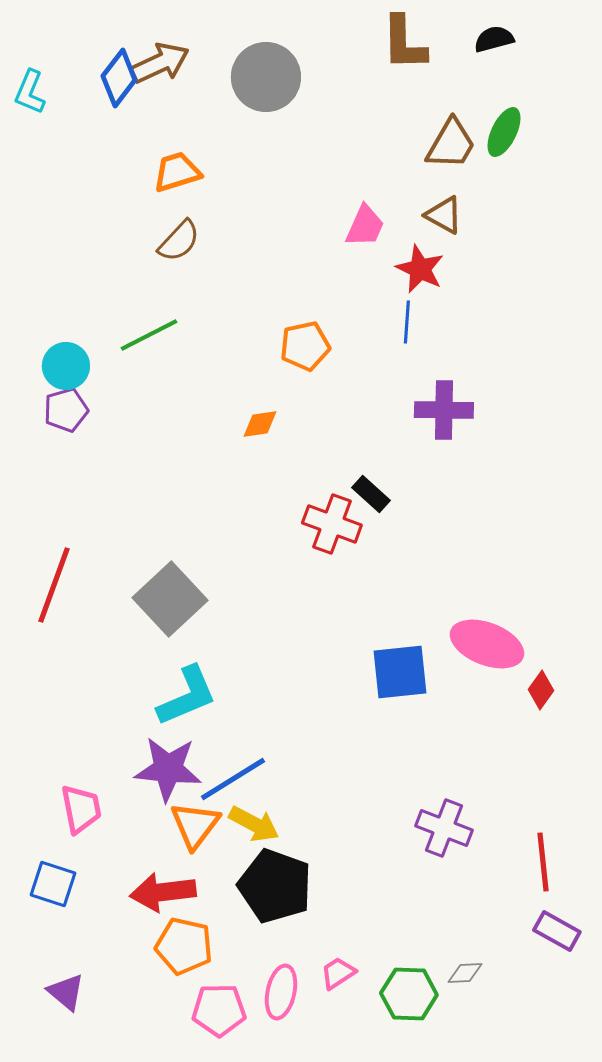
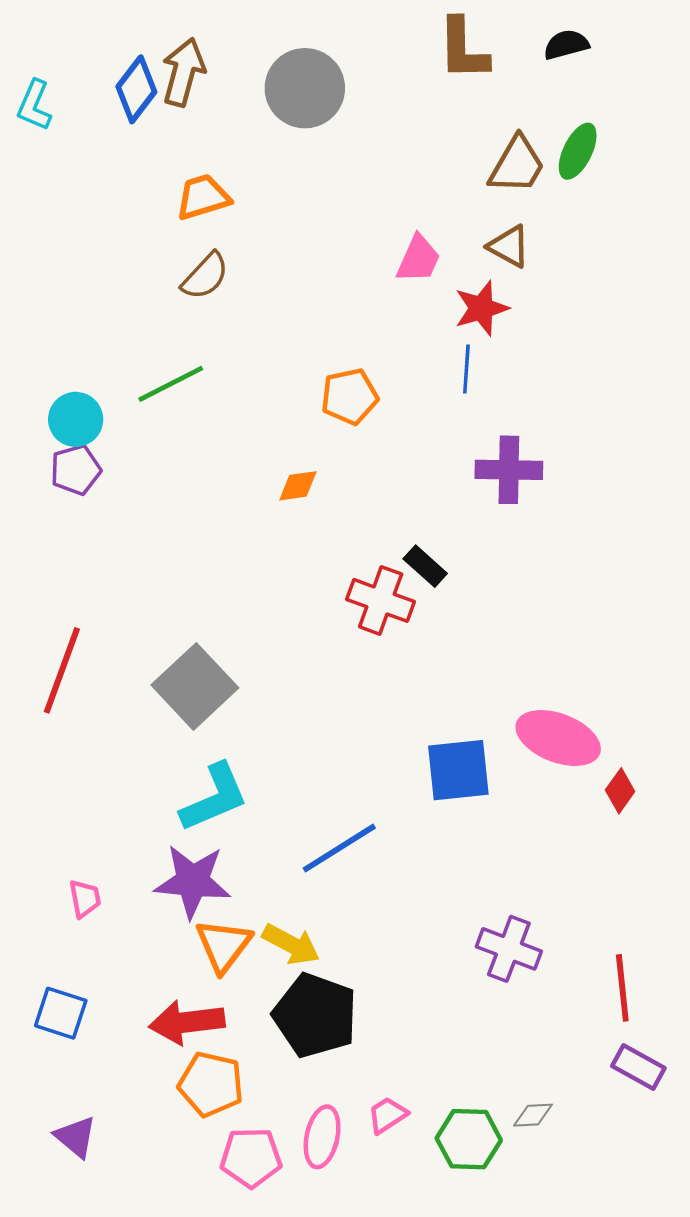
brown arrow: (160, 63) -> (183, 72), turned -50
red star: (420, 269) -> (481, 308), turned 30
blue line: (233, 779) -> (339, 848), moved
pink trapezoid: (81, 809) -> (85, 898), moved, size x0.7

